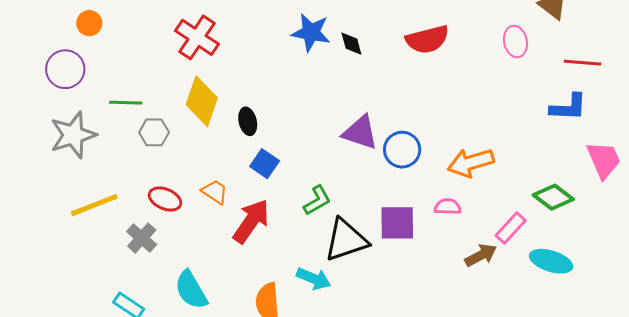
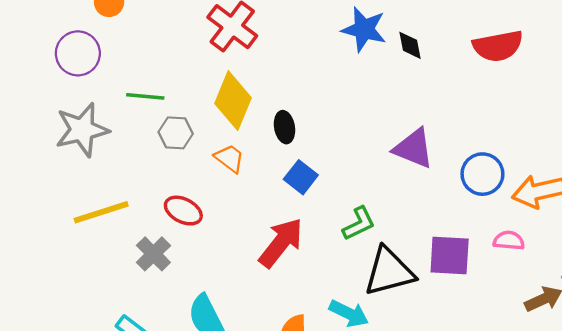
blue circle: (402, 150) -> (482, 174), moved
orange trapezoid: (215, 192) -> (229, 158), moved

